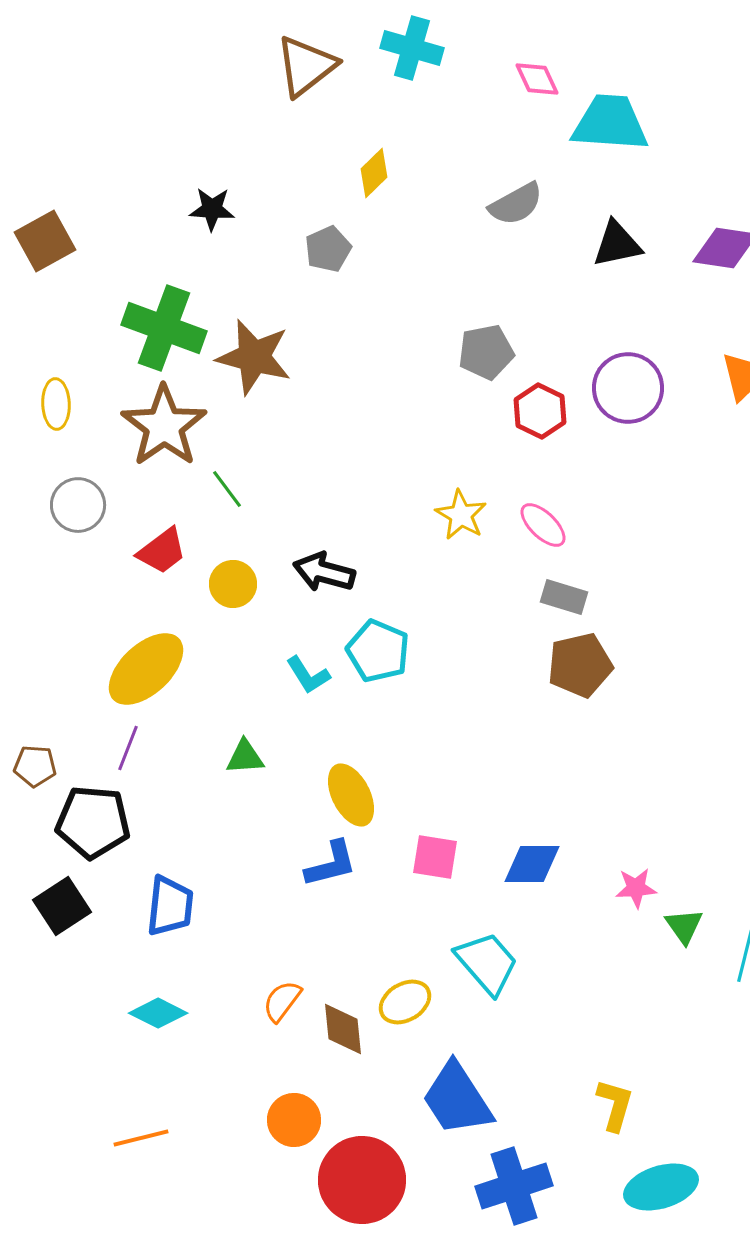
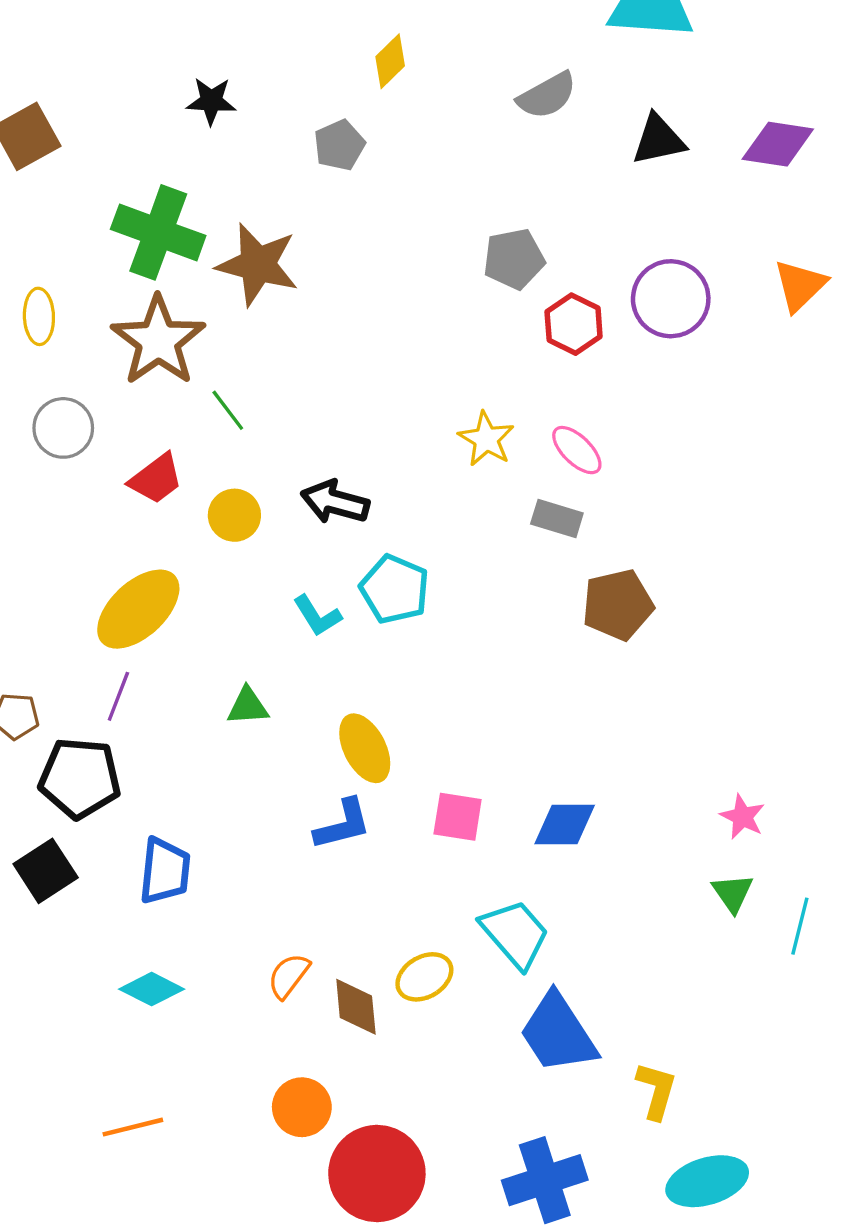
gray rectangle: (564, 597) -> (557, 519), moved
pink star: (636, 888) -> (743, 817), moved, turned 30
blue trapezoid: (457, 1099) -> (558, 1033), moved

